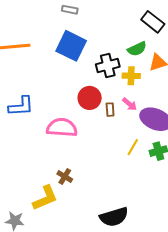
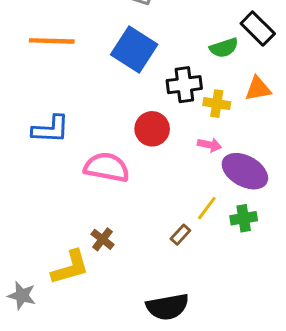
green semicircle: (137, 49) -> (224, 48), moved
pink arrow: (130, 104) -> (210, 145), turned -35
brown rectangle: (110, 110) -> (180, 235), moved, turned 40

